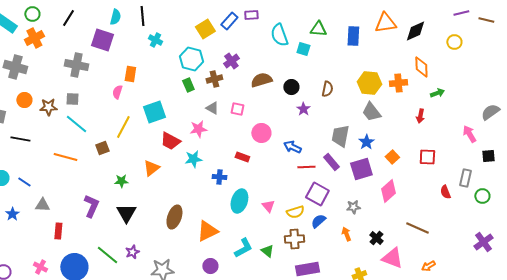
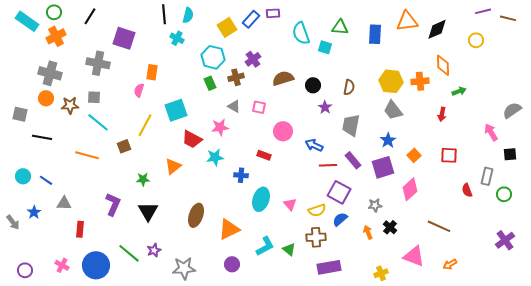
cyan semicircle: (115, 17) -> (188, 15), moved
gray cross: (15, 67) -> (50, 73), moved
gray trapezoid: (340, 136) -> (351, 125), moved
black cross: (376, 238) -> (390, 227), moved

